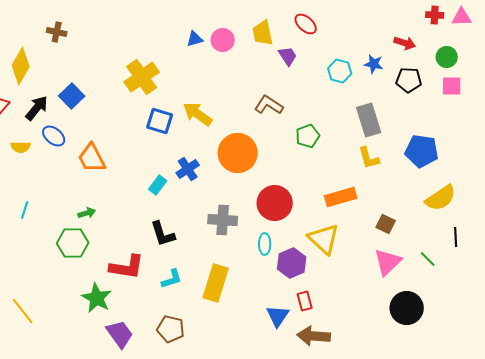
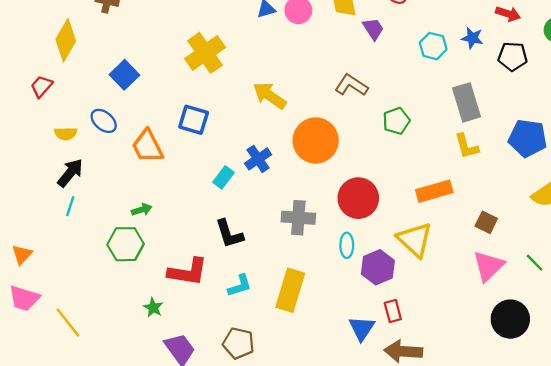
black arrow: (37, 108) -> (70, 173), moved
blue square: (160, 121) -> (194, 120), moved
green star: (97, 298) -> (153, 308), size x0.6

